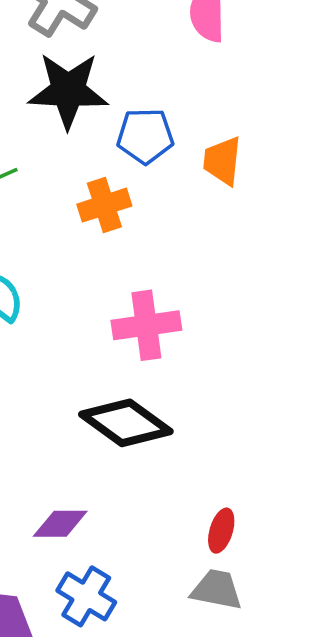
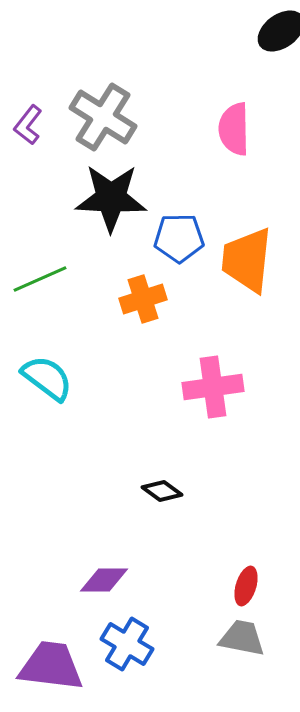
orange trapezoid: (222, 161) -> (247, 260), size x1.5
pink cross: (146, 325) -> (213, 387), moved
black diamond: (126, 423) -> (162, 491), size x0.5

